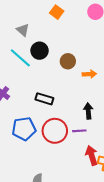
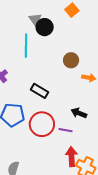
black circle: (40, 51) -> (45, 27), moved
cyan line: (20, 58) -> (26, 46), turned 35
black arrow: (88, 111) -> (79, 113), turned -77

